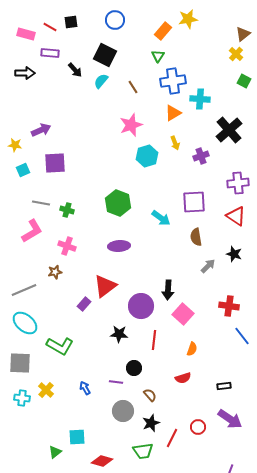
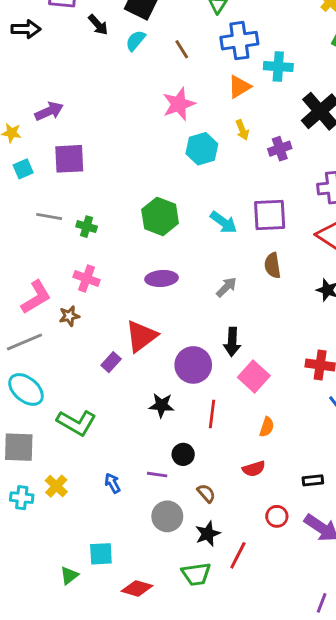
cyan arrow: (161, 218) -> (224, 222), moved
pink L-shape: (32, 231) -> (36, 297), moved
gray arrow: (208, 266) -> (226, 287), moved
red circle: (198, 427) -> (277, 516), moved

